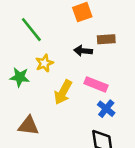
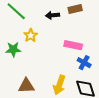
black arrow: (83, 51) -> (52, 15), moved
yellow arrow: (63, 92) -> (59, 85), moved

